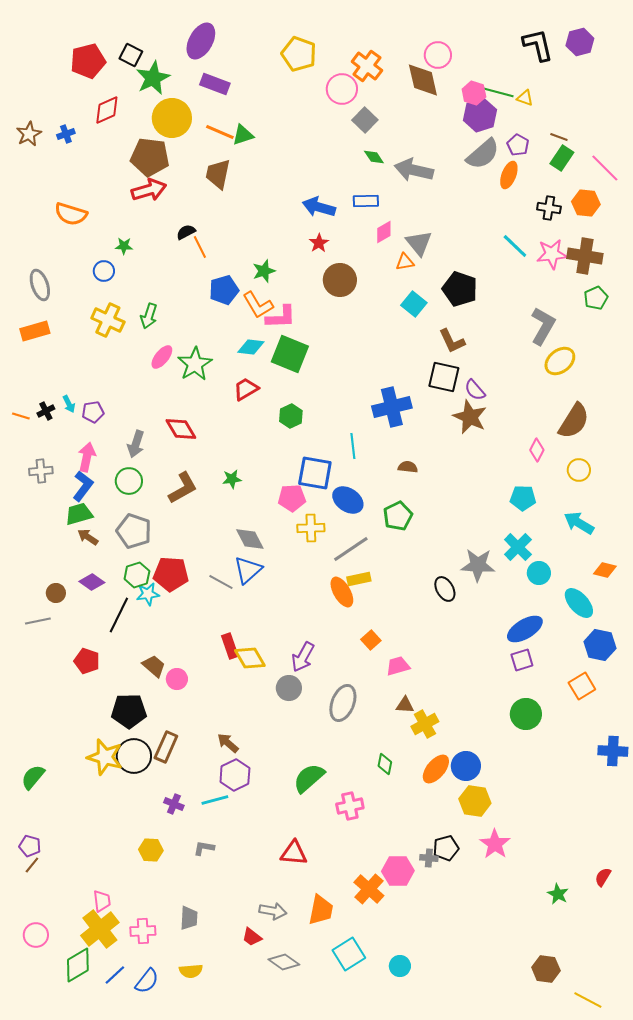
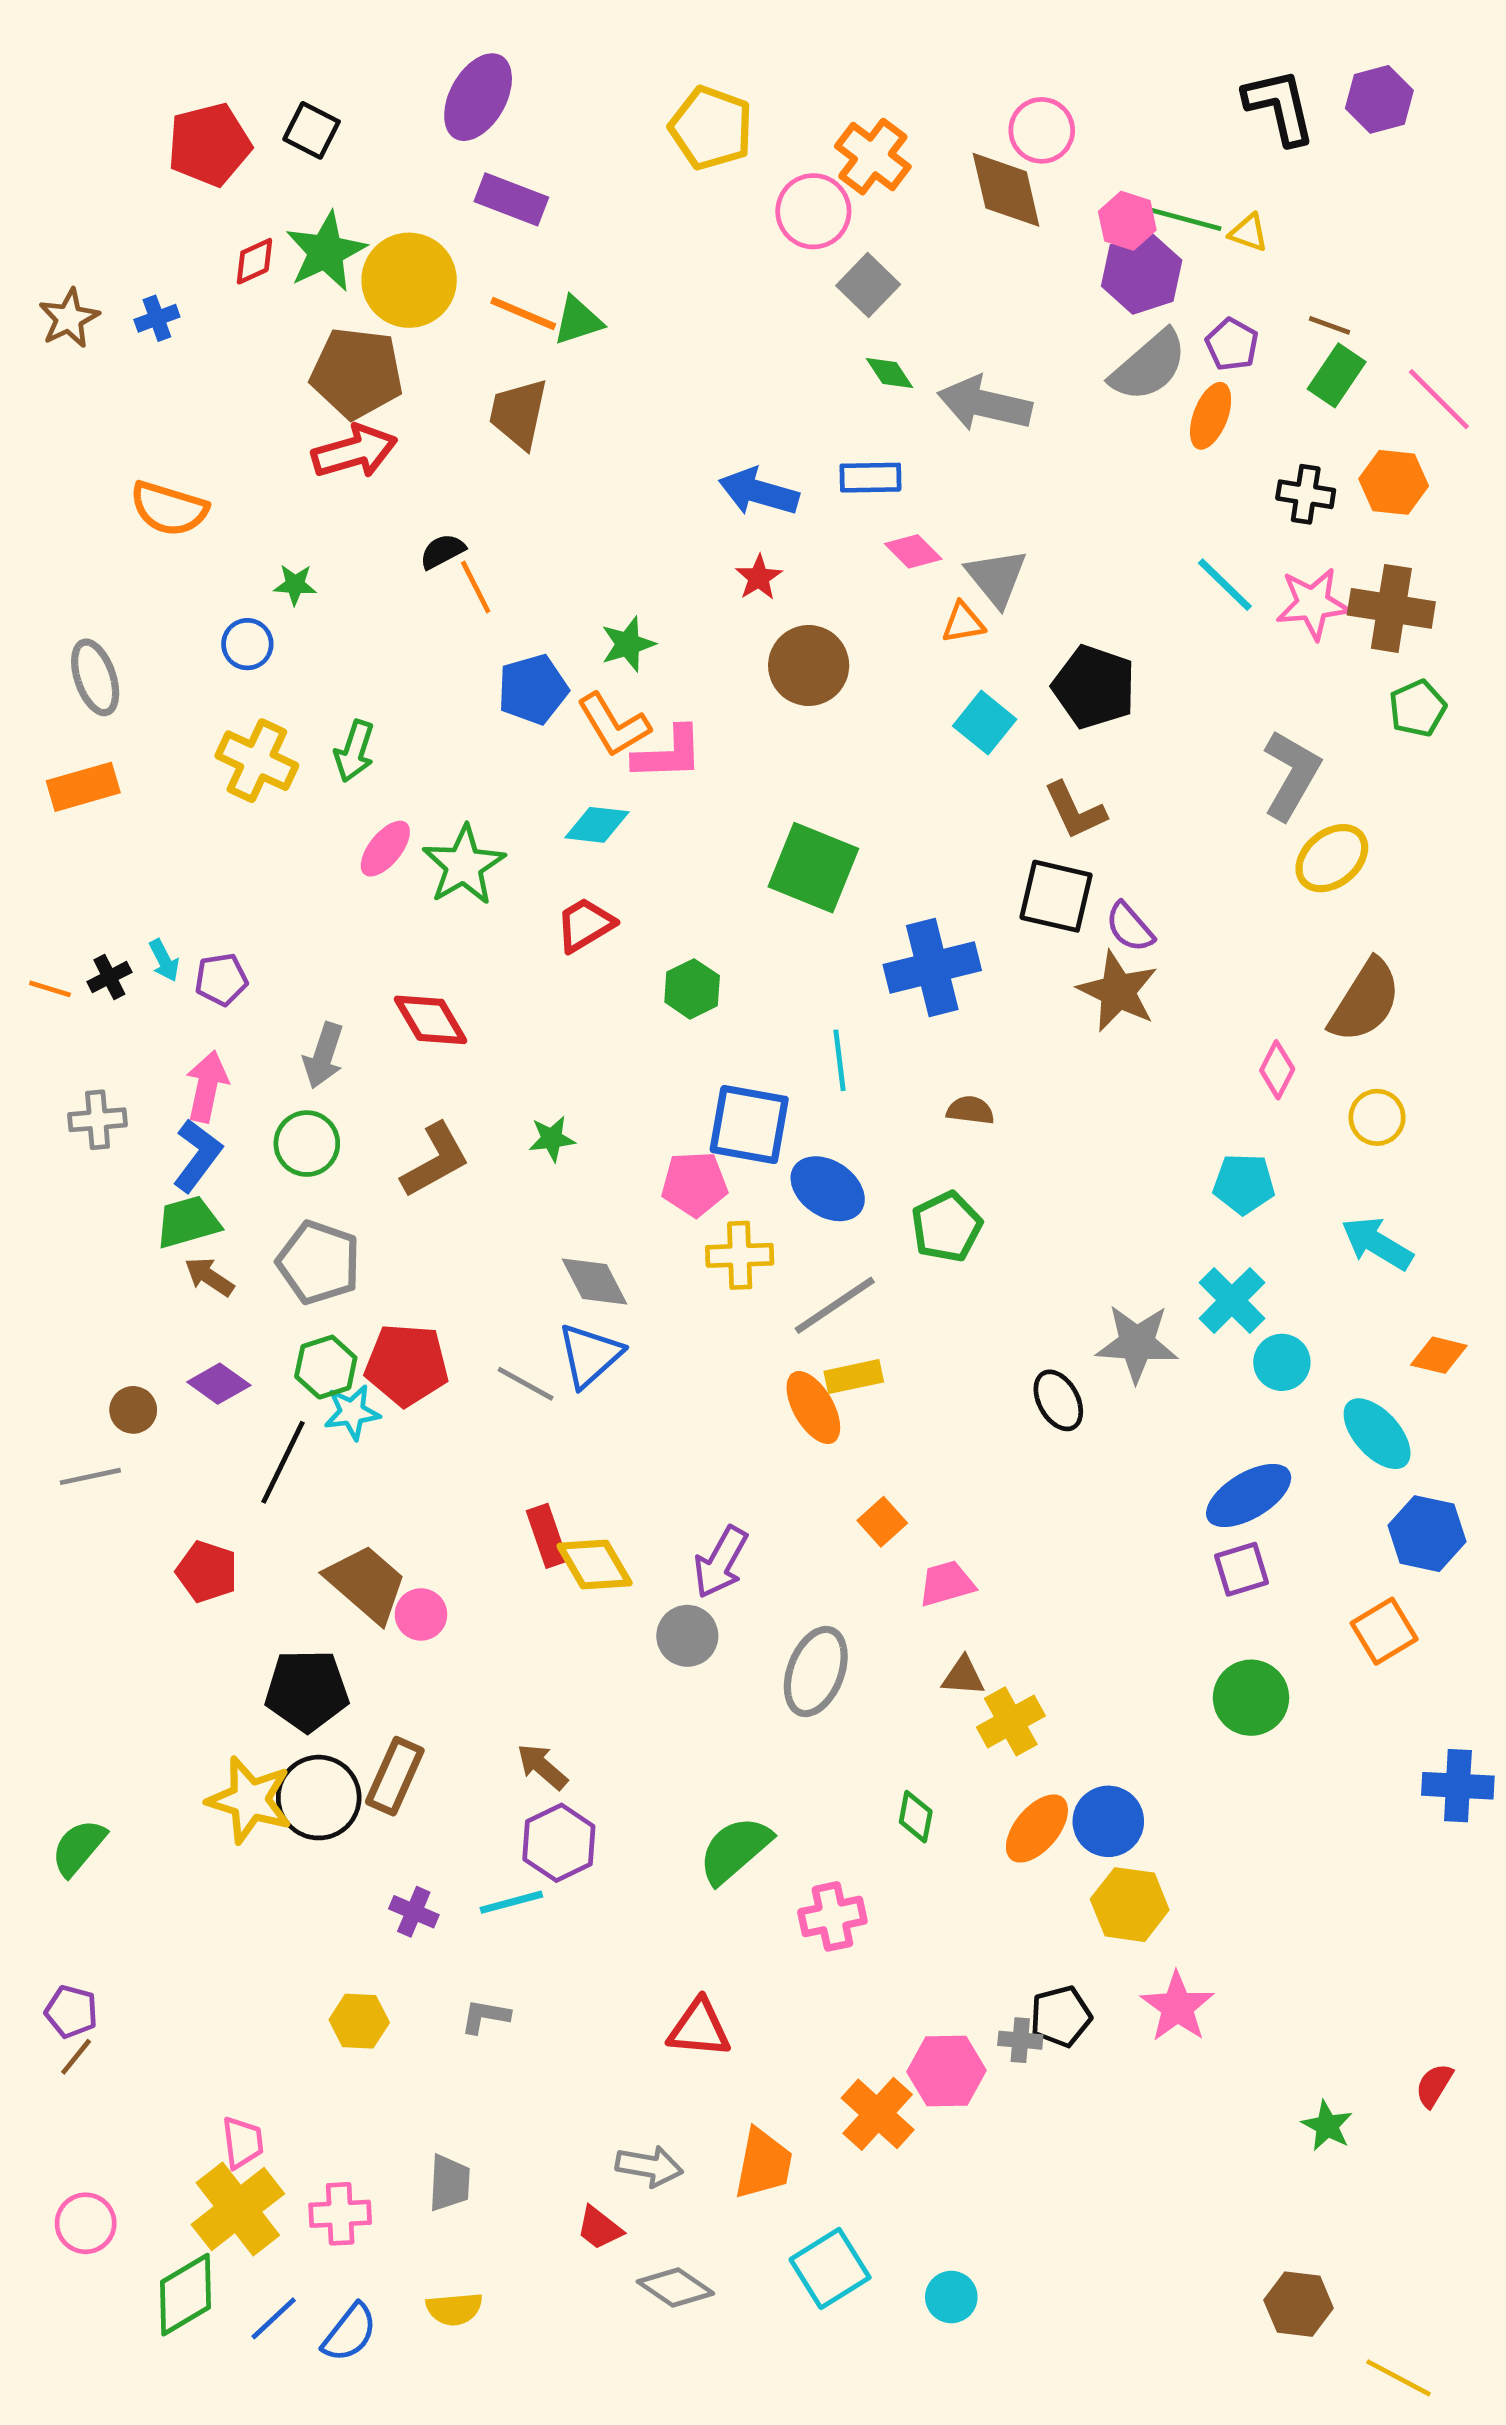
green star: (153, 78) -> (326, 252), moved
red diamond: (107, 110) -> (254, 261), size x0.7
pink diamond: (384, 232) -> (913, 551), turned 75
green square: (290, 354) -> (813, 868), moved
brown trapezoid: (154, 666) -> (366, 1584), size x1.5

